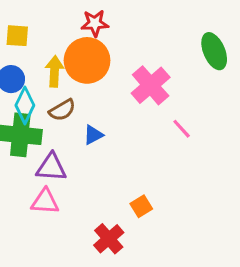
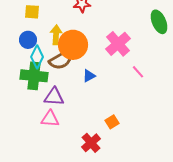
orange circle: (87, 60) -> (73, 45), moved
brown semicircle: (62, 110) -> (61, 60), size x1.4
blue triangle: (93, 135) -> (89, 76), moved

